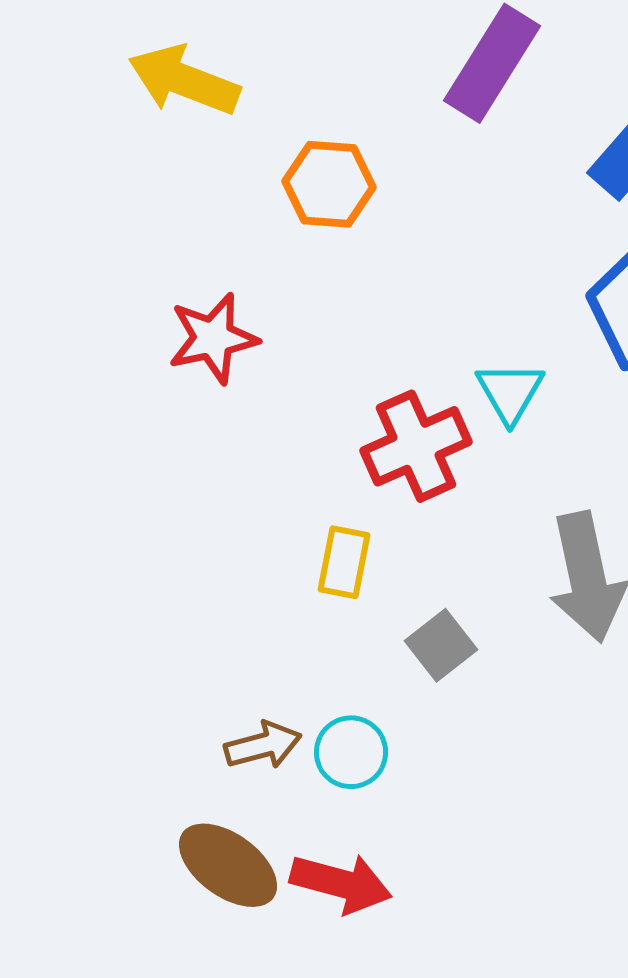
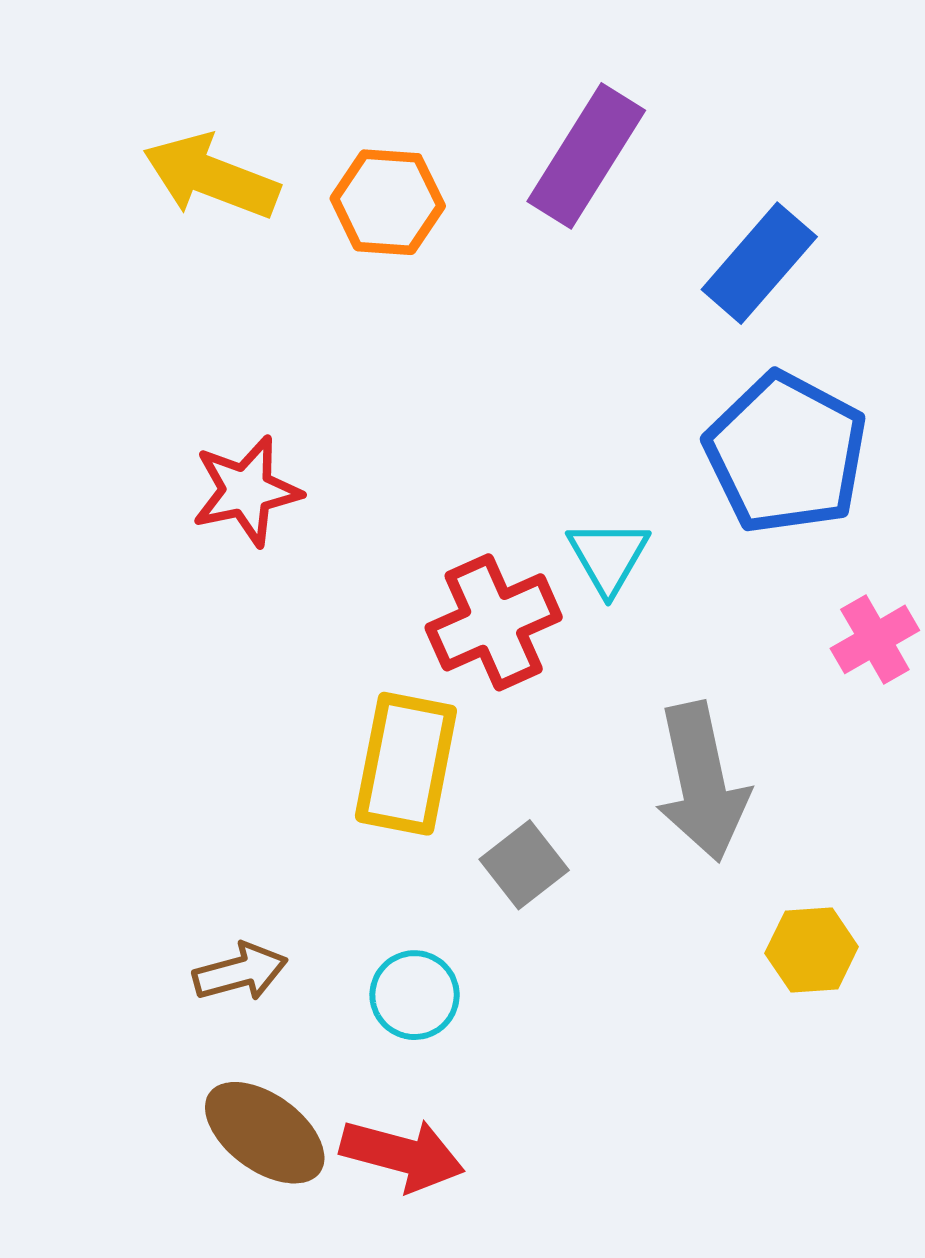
orange hexagon: (329, 184) -> (388, 202), moved
yellow rectangle: (344, 562) -> (406, 764), size x1.6
brown arrow: (263, 745) -> (240, 972), moved

